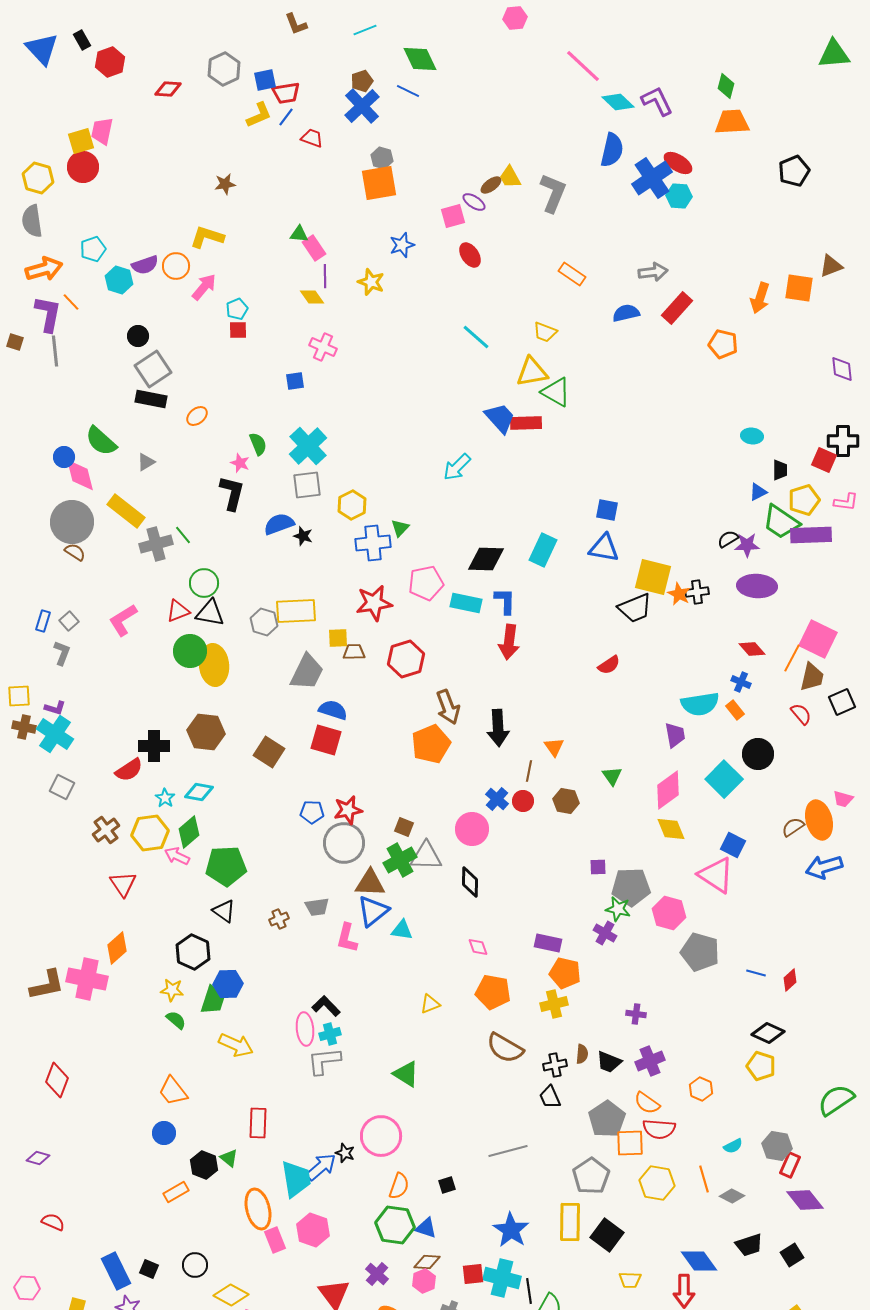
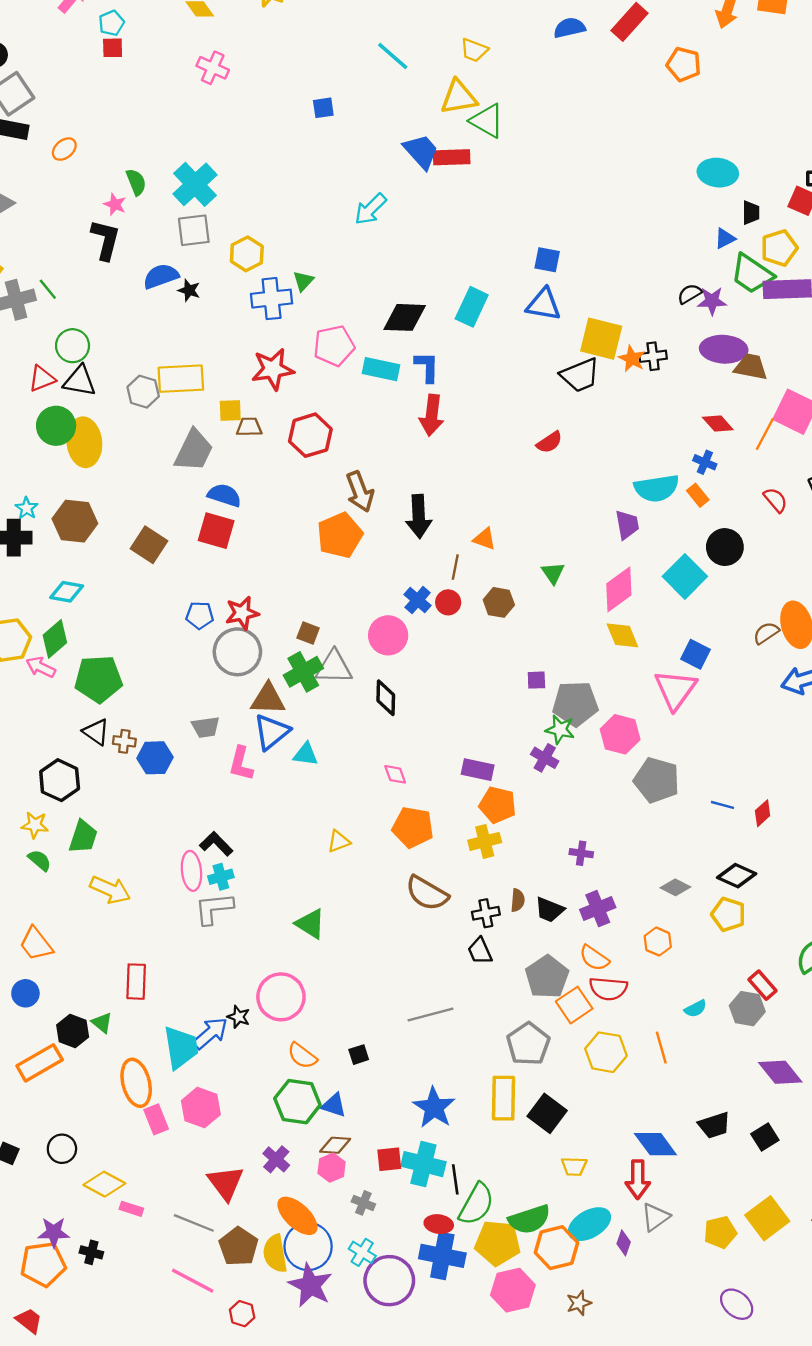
blue square: (295, 381) -> (323, 108), moved
cyan ellipse: (752, 436) -> (718, 173), size x1.5
brown trapezoid: (812, 677) -> (751, 367), moved, turned -92
orange triangle: (554, 747) -> (485, 539), turned -35
cyan star: (165, 798) -> (27, 508), moved
pink triangle: (716, 875) -> (675, 690), turned 33
brown cross: (279, 919) -> (124, 741), moved, turned 30
blue hexagon: (228, 984) -> (155, 758), moved
orange square: (630, 1143) -> (574, 1005), turned -32
red rectangle: (790, 1165) -> (763, 985), moved, turned -65
orange semicircle: (399, 1186) -> (302, 1056), turned 108
orange rectangle: (176, 1192) -> (40, 1063), size x1.5
gray diamond: (732, 1196) -> (675, 887), moved

